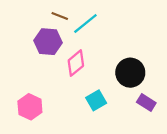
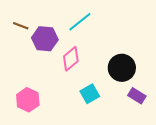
brown line: (60, 16) -> (21, 26), moved

